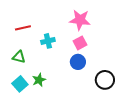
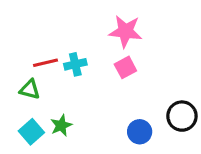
red line: (23, 28) -> (45, 63), moved
blue circle: (78, 62) -> (140, 132), moved
black circle: (105, 80) -> (182, 116), moved

